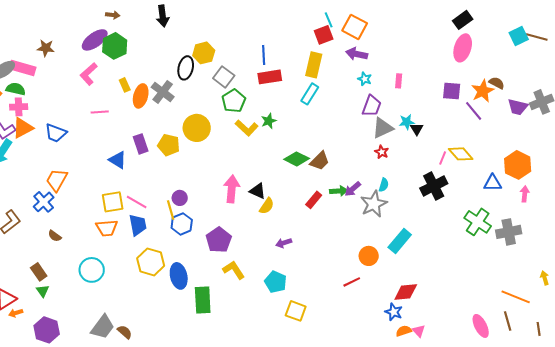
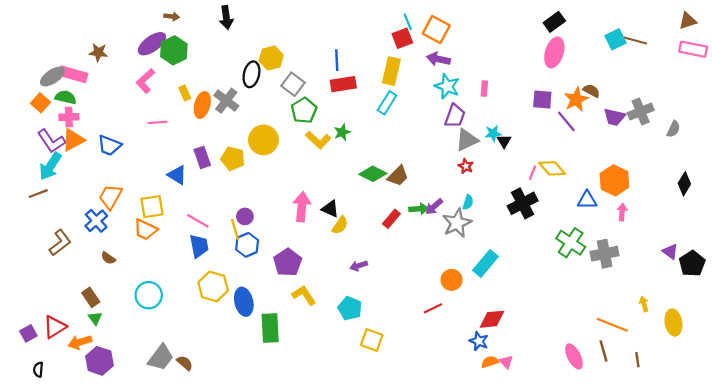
cyan star: (365, 79) -> (447, 86), size x1.6
yellow square: (113, 202) -> (152, 207), moved
orange trapezoid: (107, 228) -> (145, 230), moved, turned 30
orange arrow: (16, 313) -> (80, 342), moved, size x1.5

